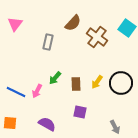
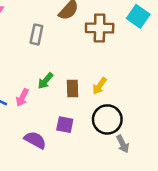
brown cross: (97, 37) -> (100, 28), turned -35
black circle: (121, 83) -> (107, 119), moved
purple square: (80, 112) -> (65, 125), moved

